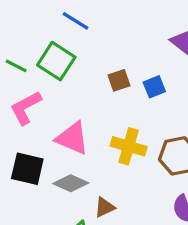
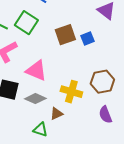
brown square: (119, 80) -> (65, 35), size x1.5
yellow cross: (129, 146) -> (71, 92), moved

